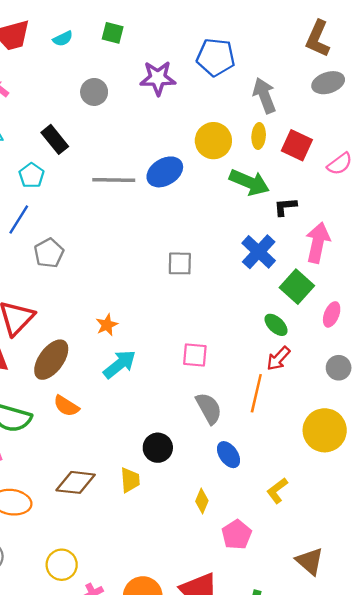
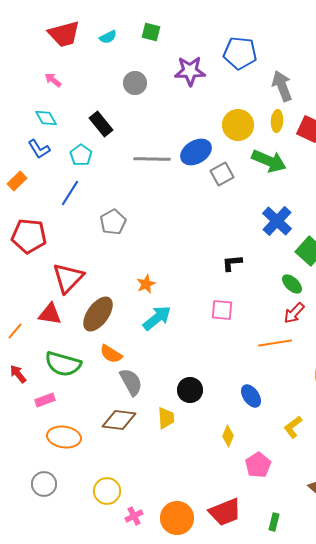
black L-shape: (285, 207) -> (232, 263), moved
gray pentagon: (49, 253) -> (113, 222), moved
gray square: (180, 263) -> (222, 174), moved, turned -30
orange line: (256, 393) -> (275, 343), turned 68
gray semicircle: (209, 408) -> (131, 382), moved

